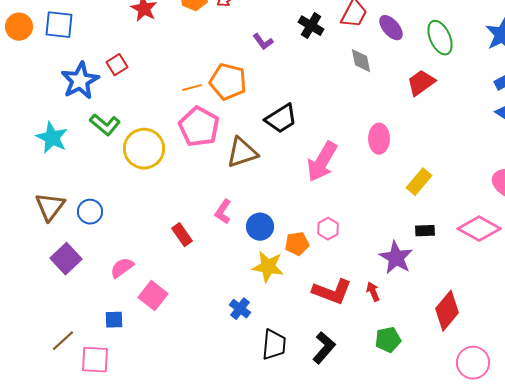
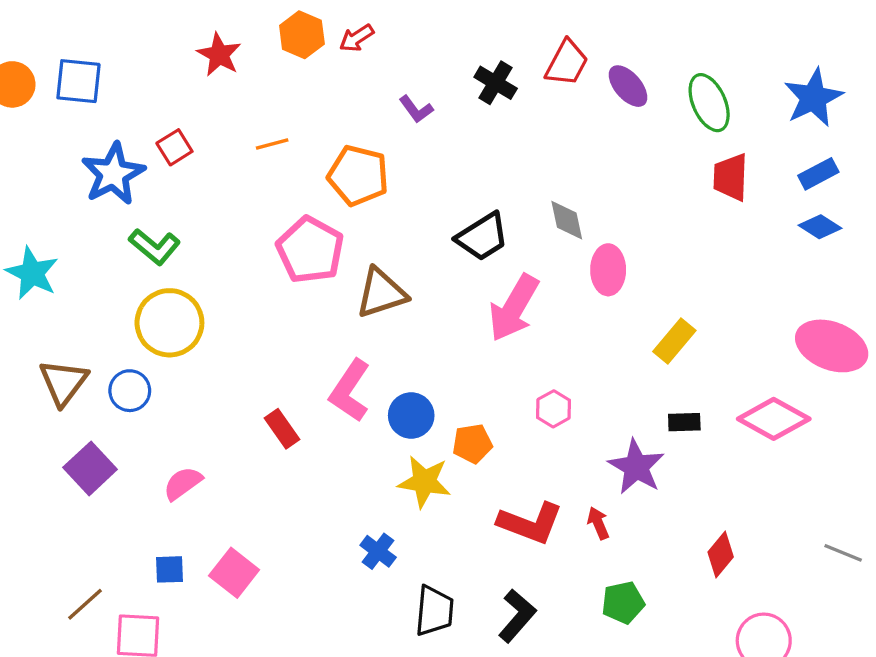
gray diamond: (361, 61) -> (567, 220), moved
red trapezoid: (421, 83) -> (731, 177), moved, turned -52
orange line: (192, 88) -> (272, 144), moved
black trapezoid: (281, 119) -> (482, 237), moved
cyan star: (52, 138) -> (32, 273), moved
yellow circle: (144, 149) -> (169, 323), moved
pink L-shape: (223, 212) -> (350, 391), size x1.5
pink hexagon: (328, 229) -> (554, 409), moved
pink square: (153, 296) -> (234, 573), moved
red diamond: (447, 311) -> (721, 555), size x0.7

